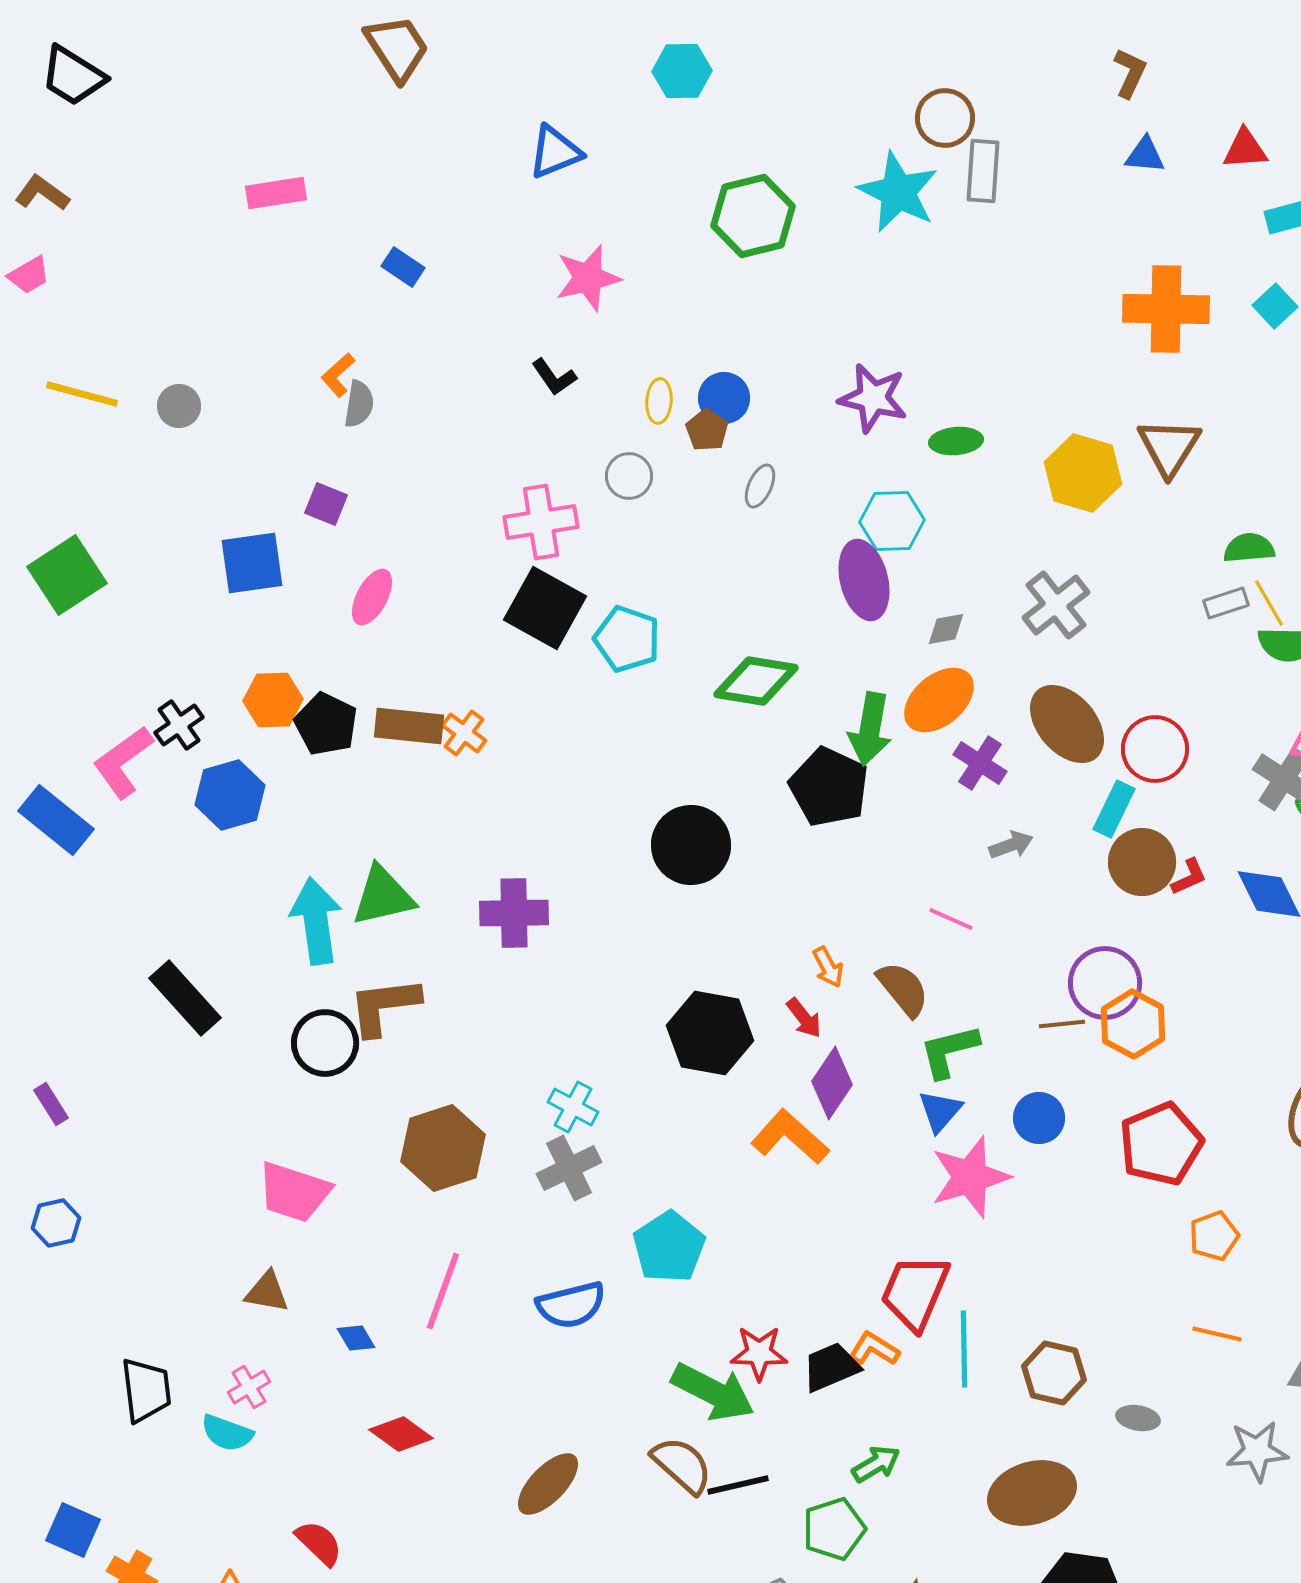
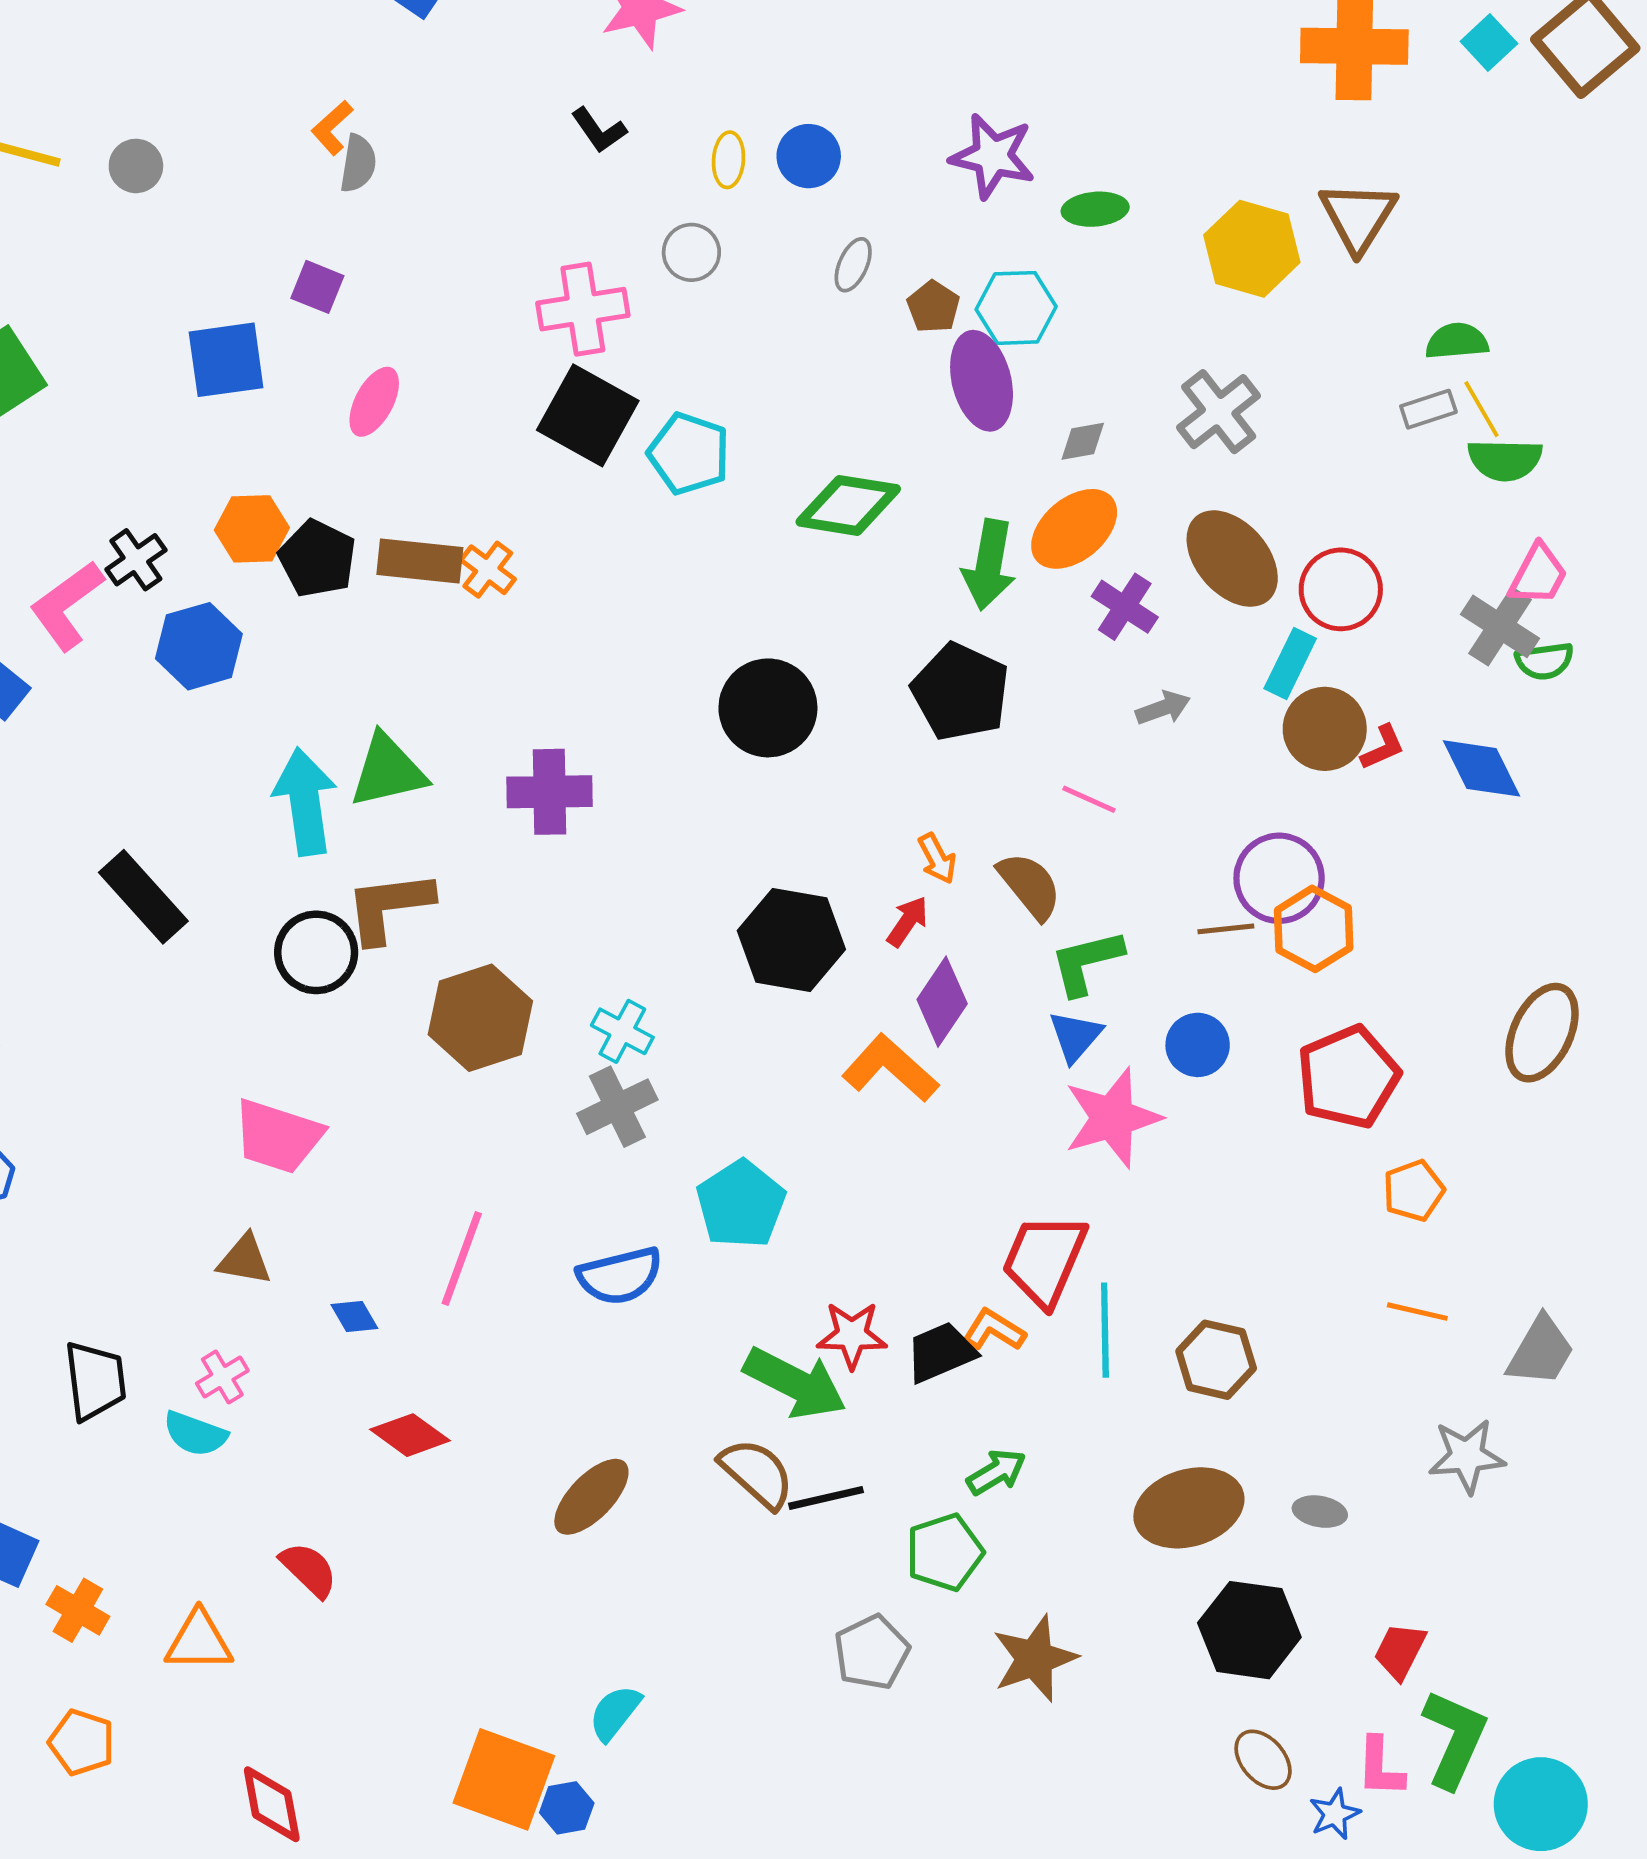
brown pentagon: (707, 430) -> (933, 307), moved
black pentagon: (829, 787) -> (961, 692), moved
red arrow: (804, 1018) -> (907, 921), turned -108
brown hexagon: (443, 1148) -> (480, 1018), moved
gray ellipse: (1138, 1418) -> (1320, 1512), moved

